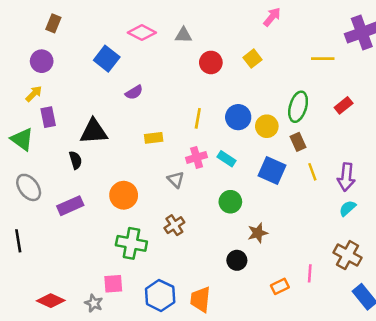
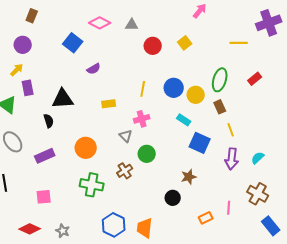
cyan rectangle: (226, 159) -> (184, 120), moved
blue square: (272, 170) -> (200, 143), moved
purple arrow: (346, 177) -> (232, 159), moved
green circle: (230, 202) -> (147, 154), moved
pink square: (113, 284) -> (44, 197), moved

